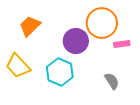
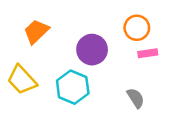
orange circle: (102, 23) -> (137, 28), moved, size x0.7

